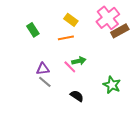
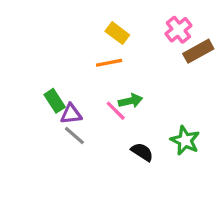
pink cross: (108, 18) -> (178, 30), size x0.7
green rectangle: (33, 30) -> (55, 101), moved
black semicircle: (77, 96) -> (142, 152), moved

